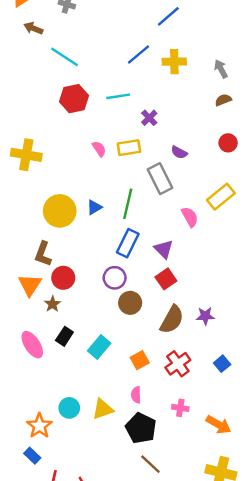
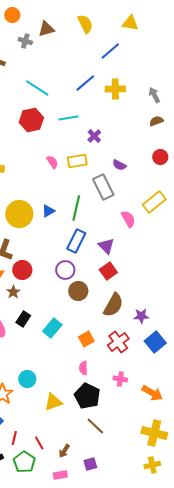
cyan line: (64, 57) -> (37, 88), moved
purple star: (205, 316) -> (141, 316), moved
blue square: (222, 364) -> (155, 342), size x1.5
yellow triangle: (103, 409) -> (53, 402), moved

